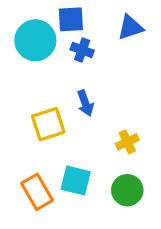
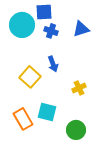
blue triangle: (130, 27) -> (81, 29), moved
yellow square: (48, 124) -> (30, 77), turned -30
green circle: (127, 190) -> (76, 130), moved

